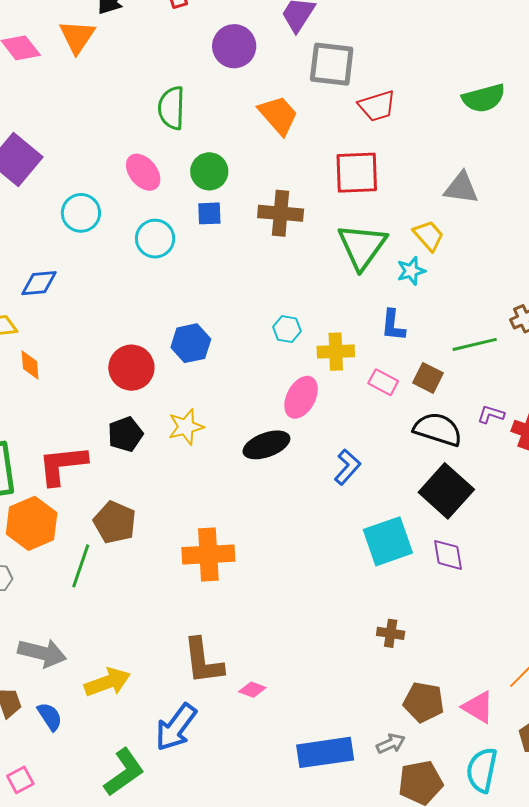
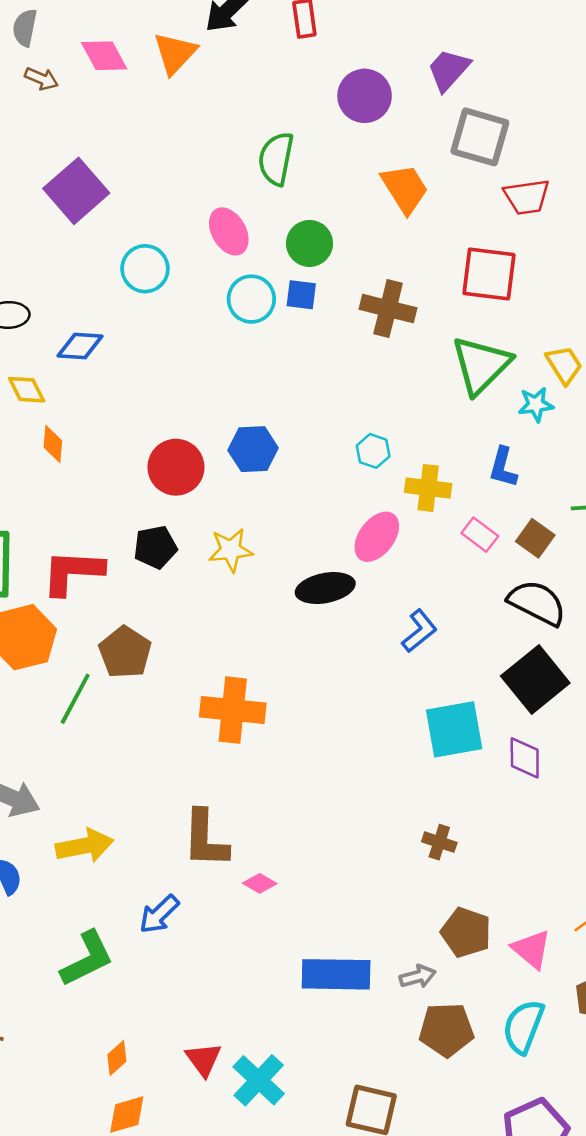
cyan circle: (155, 239) -> (251, 299), moved
blue arrow: (176, 727) -> (159, 914), size x0.7

